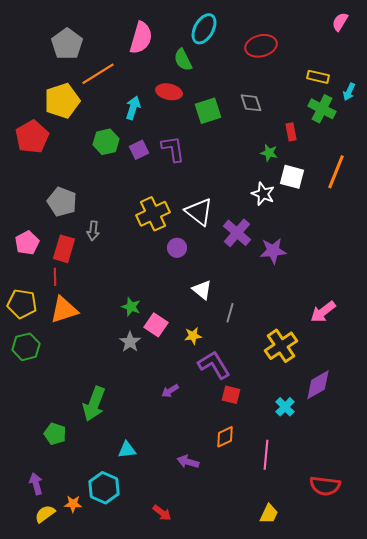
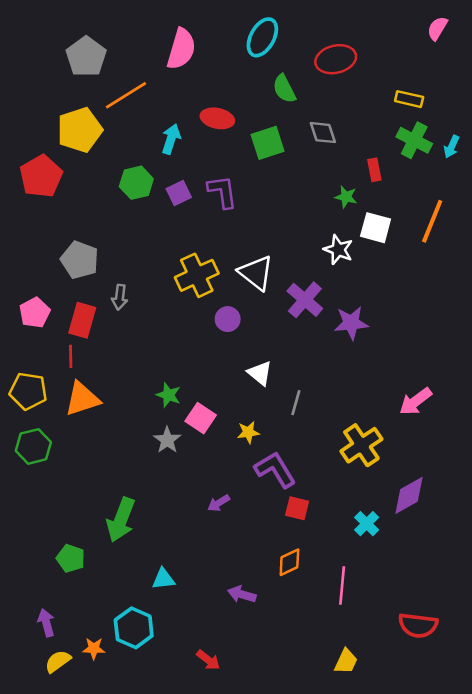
green semicircle: (183, 60) -> (284, 89), moved
cyan arrow: (349, 92) -> (452, 147), moved

